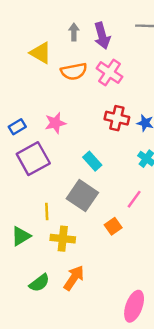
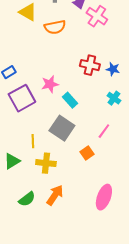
pink cross: (109, 73) -> (97, 16), moved
pink star: (55, 123) -> (50, 84), moved
pink ellipse: (134, 306) -> (104, 197), moved

